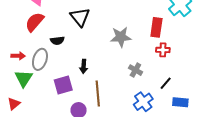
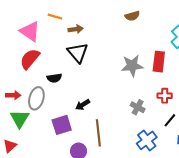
gray star: (121, 37) -> (132, 66), moved
red cross: (163, 50) -> (165, 96), moved
black arrow: (84, 66) -> (83, 105), turned 56

